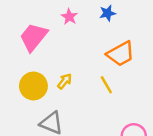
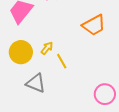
yellow line: (106, 85) -> (62, 61), moved

